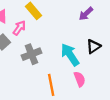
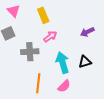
pink arrow: (19, 28) -> (50, 37), moved
pink semicircle: (80, 79) -> (64, 86), turned 48

